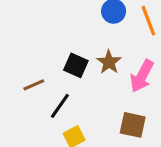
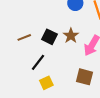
brown line: (34, 85) -> (24, 37), moved

